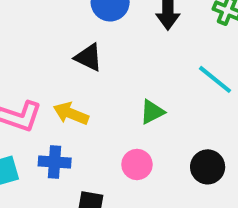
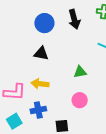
green triangle: (152, 112) -> (80, 72), turned 32

